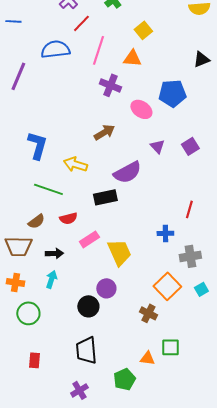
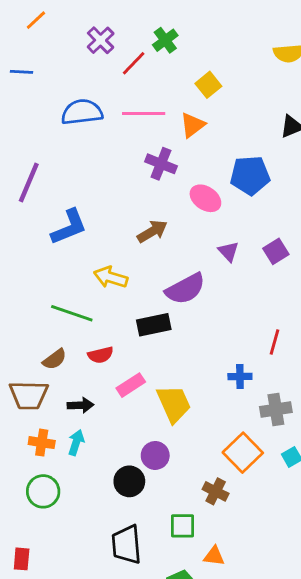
red line: (81, 23) -> (134, 63), moved
pink line: (98, 50) -> (144, 114), turned 72
orange triangle: (132, 58) -> (193, 125), turned -42
purple line: (18, 76) -> (29, 182), moved
blue L-shape: (37, 145) -> (69, 227), moved, turned 52
orange cross: (15, 282) -> (42, 443), moved
green square: (170, 347) -> (182, 526), moved
red rectangle: (34, 360) -> (22, 559), moved

